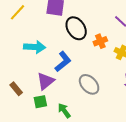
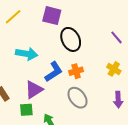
orange cross: (100, 41) -> (76, 71), moved

